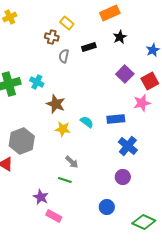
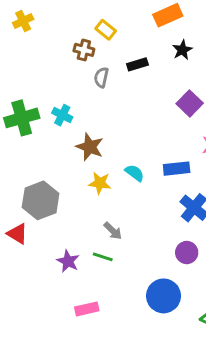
purple star: (41, 197) -> (68, 261), moved
blue circle: (107, 207) -> (164, 296), size x1.5
pink rectangle: (54, 216) -> (87, 309), turned -42

